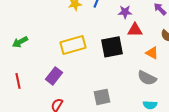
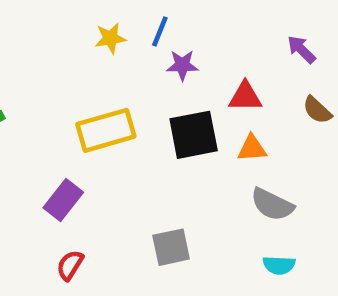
purple star: (125, 12) -> (182, 65), moved
orange triangle: (152, 53) -> (252, 148), moved, turned -32

